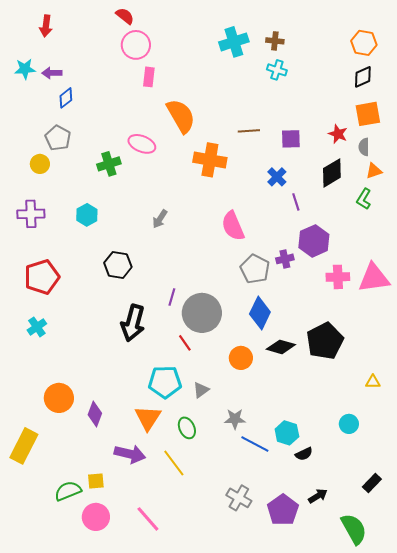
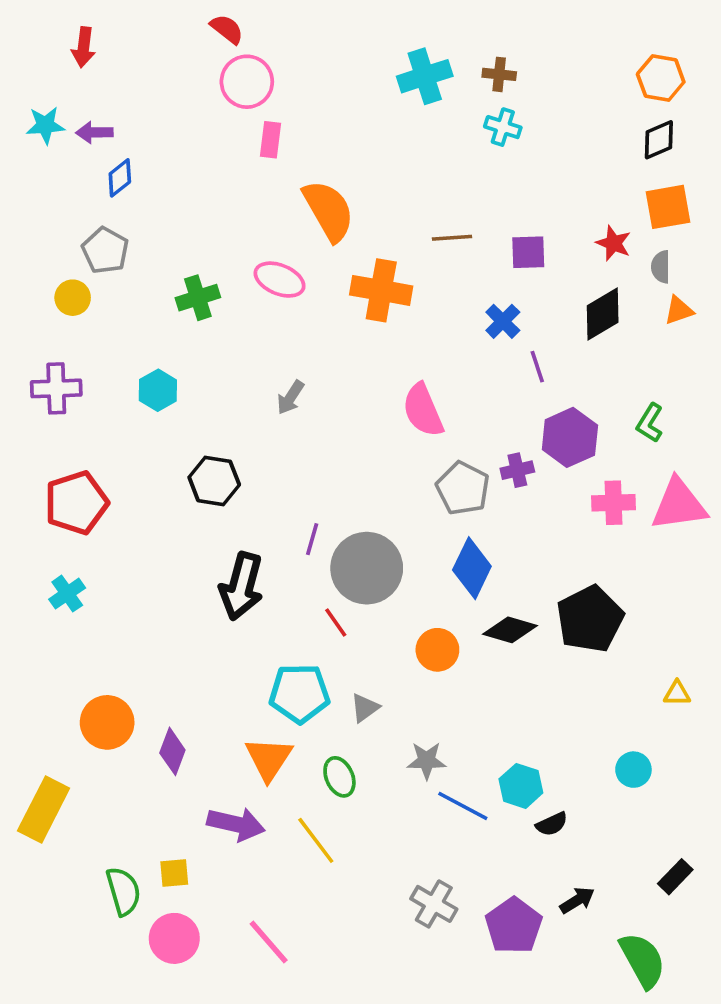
pink ellipse: (142, 144) -> (280, 280), moved
green L-shape: (364, 199) -> (650, 423), moved
green semicircle: (68, 491) -> (123, 891), turned 96

